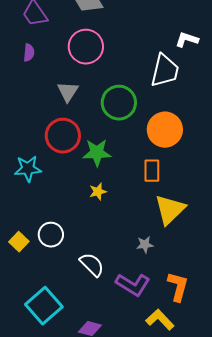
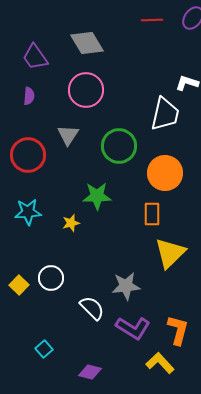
red circle: (63, 136) -> (28, 155), moved
yellow star: (98, 192) -> (71, 223), moved
gray star: (145, 245) -> (126, 286), moved, size x1.6
cyan square: (44, 306) -> (44, 349), size x0.5

